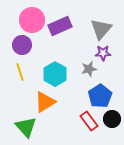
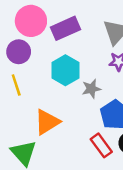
gray star: (89, 69) -> (91, 89), moved
cyan hexagon: (55, 74) -> (65, 70), moved

